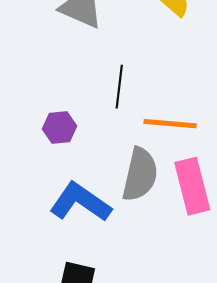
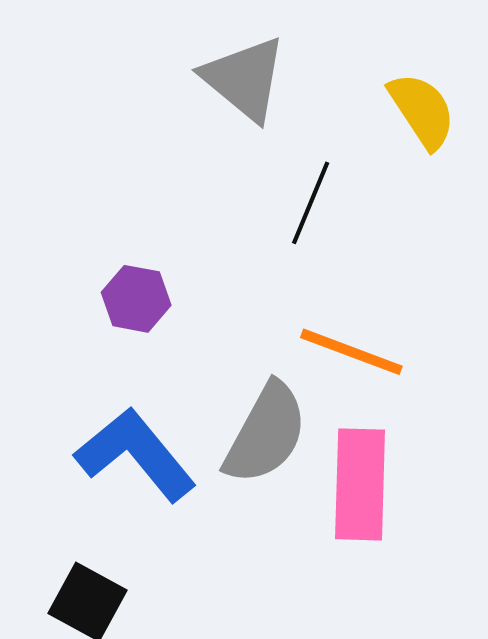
black line: (119, 87) -> (311, 203), moved

